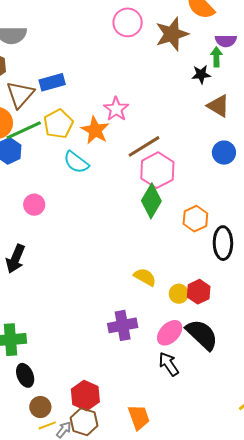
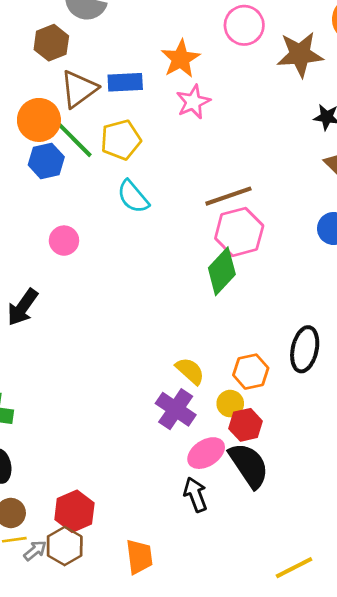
pink star: (116, 109) -> (193, 102), moved
green line: (24, 130) -> (73, 138), turned 57
orange star: (95, 130) -> (181, 59), moved
orange hexagon: (195, 219) -> (251, 372), moved
red hexagon: (199, 292) -> (246, 425), moved
purple cross: (123, 325) -> (176, 409), moved, turned 32

